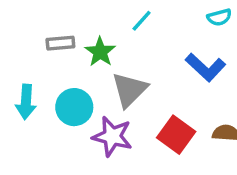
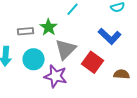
gray rectangle: (60, 43) -> (26, 31), moved
red square: (176, 135) -> (93, 62), moved

